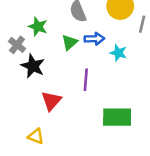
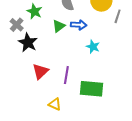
cyan star: (118, 53) -> (93, 47), moved
purple line: (86, 80) -> (66, 75), moved
yellow triangle: (36, 136) -> (55, 104), moved

